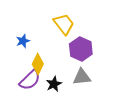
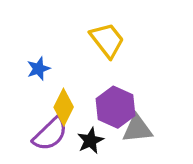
purple hexagon: (81, 49) -> (116, 107), moved

